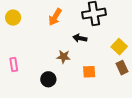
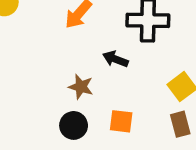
black circle: (48, 79) -> (74, 125), moved

